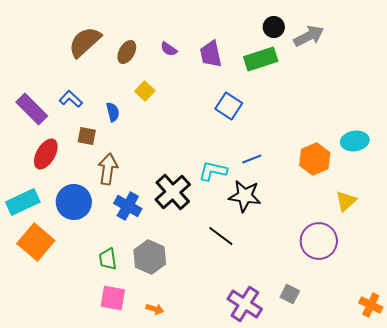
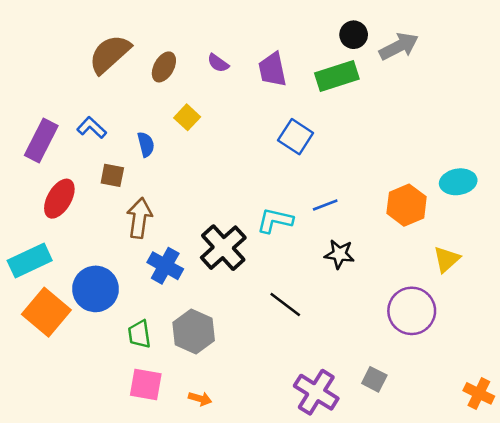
purple rectangle: (32, 109) -> (41, 141), turned 72
black star: (245, 196) -> (339, 254), moved, size x0.7
blue circle: (74, 202) -> (96, 289), moved

